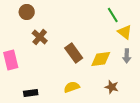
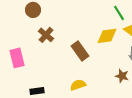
yellow diamond: (101, 59) -> (107, 36), moved
brown star: (112, 87) -> (122, 76), moved

